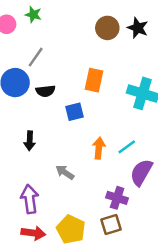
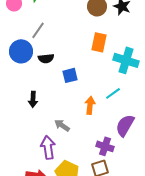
orange rectangle: (94, 80) -> (99, 42), moved
cyan line: (127, 147) -> (113, 93), moved
purple arrow: (30, 199) -> (48, 147), moved

